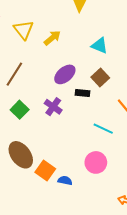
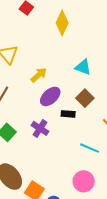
yellow arrow: (52, 38) -> (39, 75), moved

